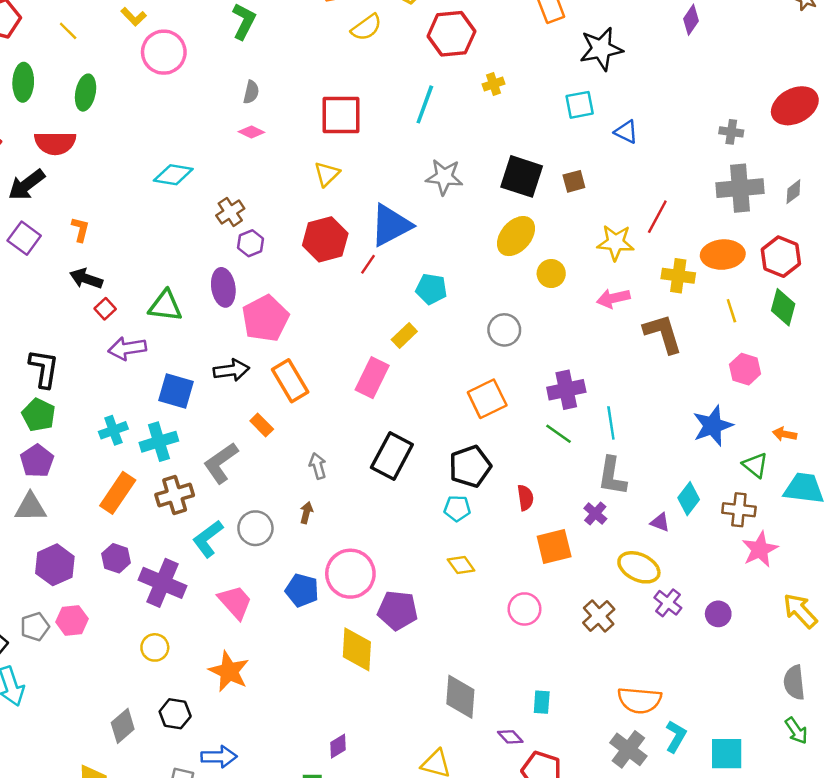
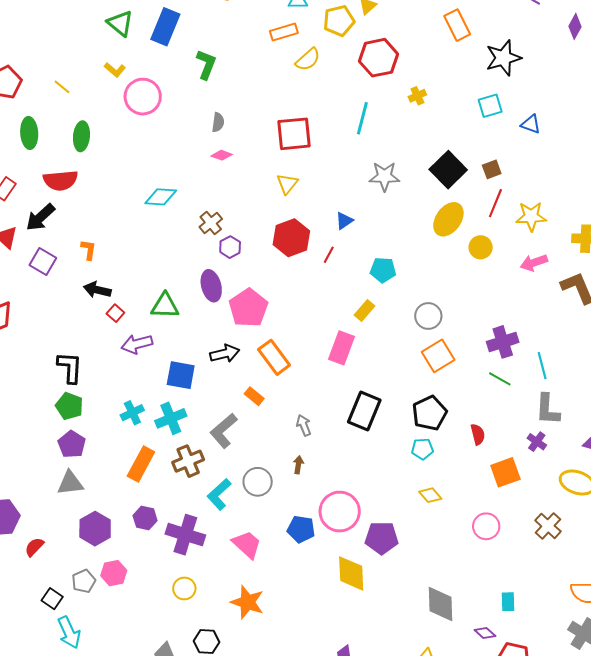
black square: (522, 176) -> (448, 170), turned 33
red line: (657, 217) -> (495, 203), moved
blue triangle: (391, 225) -> (344, 221), size x0.5
gray circle: (504, 330) -> (428, 316), moved

